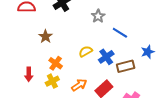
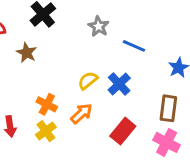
brown star: (46, 36) -> (27, 53), moved
brown rectangle: (126, 66) -> (168, 108), moved, turned -60
orange arrow: (79, 85) -> (82, 114), moved

